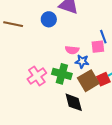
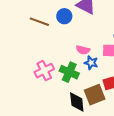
brown line: (13, 24) -> (39, 22), moved
brown square: (88, 81) -> (95, 95), moved

